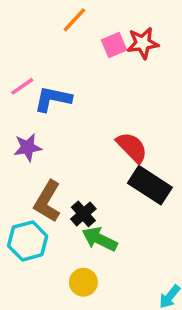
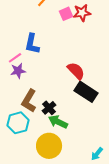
pink line: (22, 86) -> (15, 58), moved
blue L-shape: (53, 99) -> (32, 44), turned -90
yellow circle: (83, 282) -> (49, 146), size x1.6

